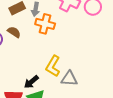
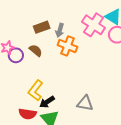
yellow L-shape: (53, 66) -> (35, 90), moved

